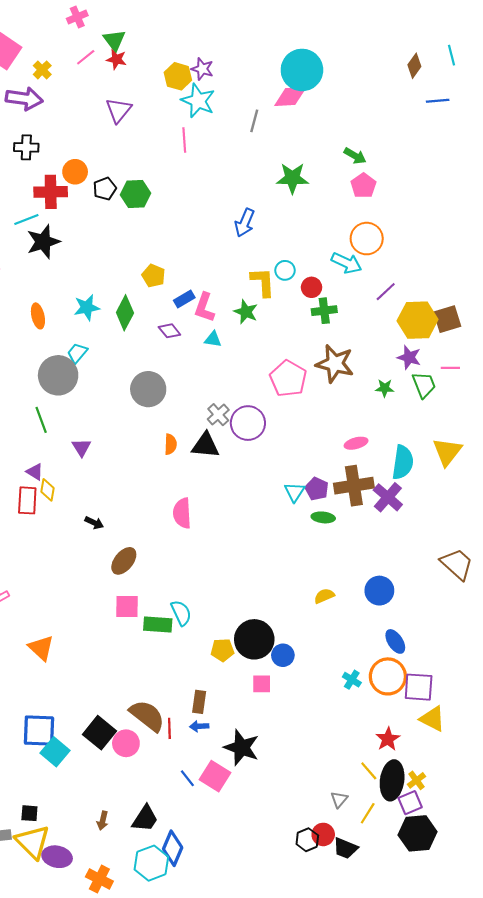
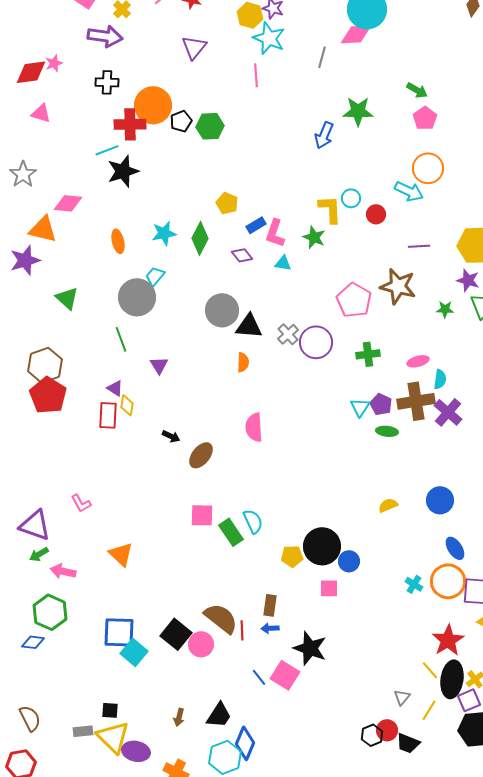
orange circle: (75, 172) -> (153, 105), size x1.6
blue arrow: (245, 223) -> (324, 135), moved
purple line: (386, 292) -> (419, 246), moved, turned 40
green cross: (324, 311) -> (368, 354), moved
black triangle: (205, 445) -> (249, 326), moved
cyan semicircle: (403, 462) -> (440, 379), moved, size x0.6
brown ellipse: (124, 561) -> (201, 455), moved
green rectangle: (158, 625) -> (231, 532), turned 52
red star: (388, 739) -> (448, 640), size x1.4

